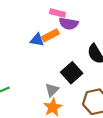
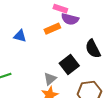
blue triangle: (37, 40) -> (20, 36), moved

